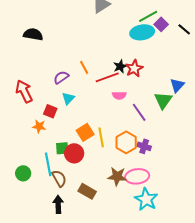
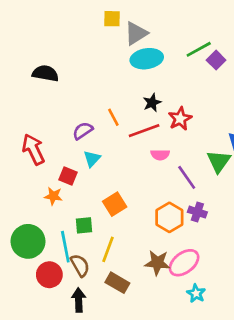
cyan ellipse: (142, 32) -> (147, 59), moved
black star: (120, 66) -> (152, 103), moved
yellow line: (101, 137) -> (108, 249), moved, turned 30
purple cross: (144, 146) -> (197, 212), moved
red circle: (74, 153) -> (49, 275), moved
green circle: (23, 173) -> (28, 241), moved, size x1.6
pink ellipse: (137, 176) -> (184, 263), turned -30
cyan star: (146, 199) -> (196, 293), size x0.6

